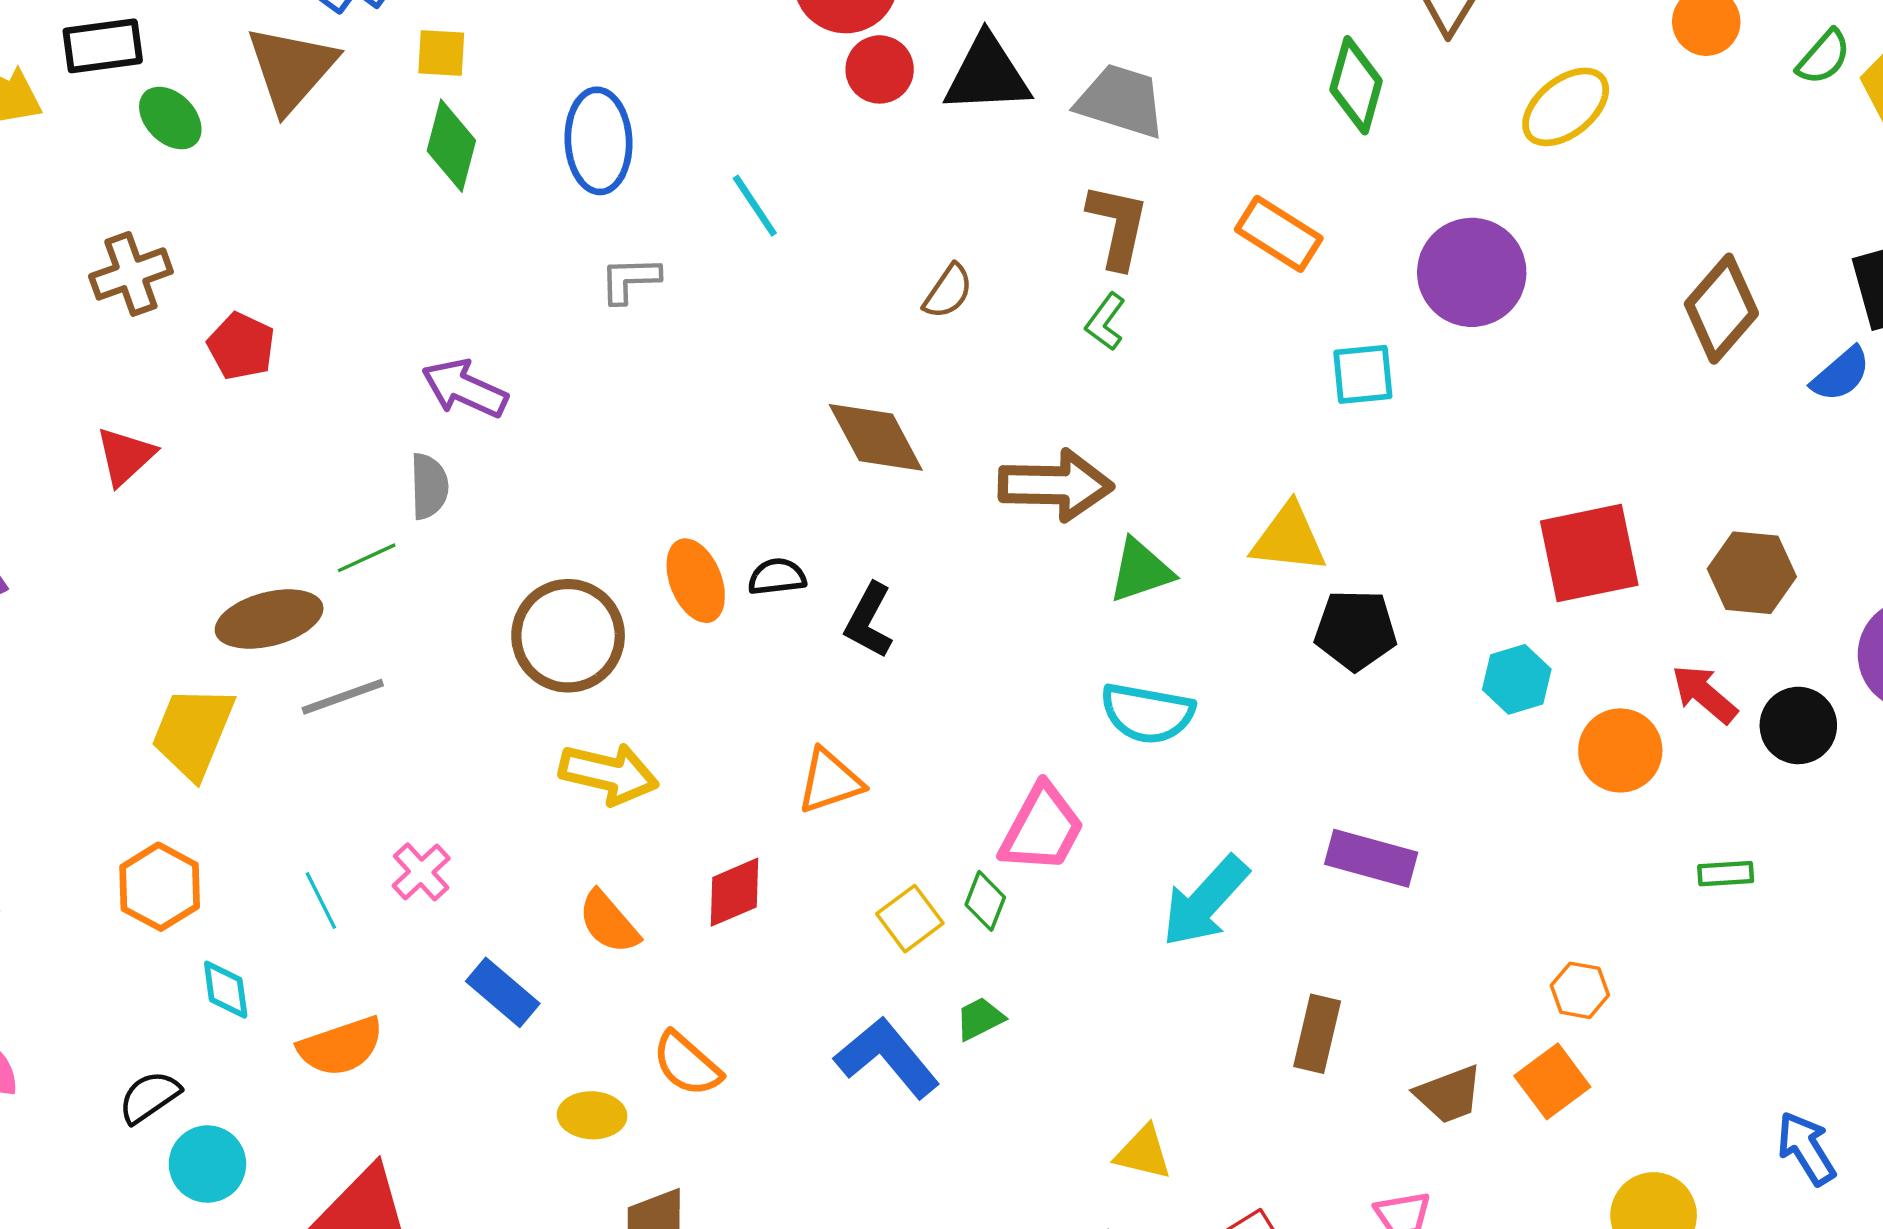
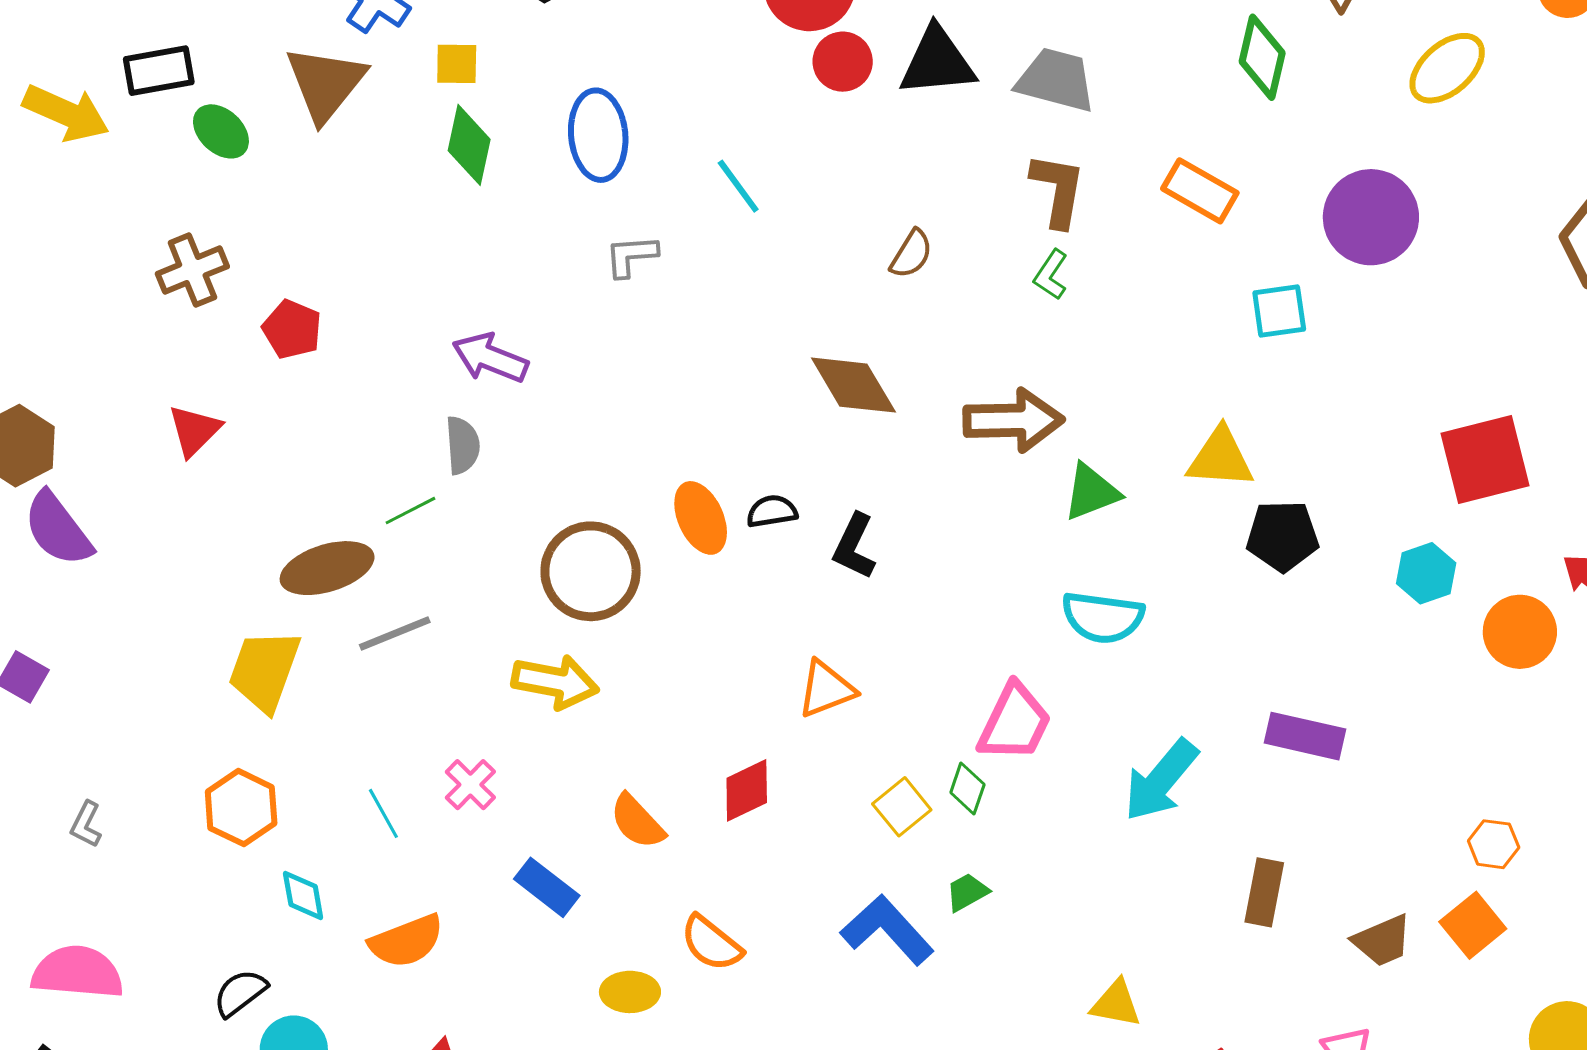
yellow arrow: (609, 774) -> (555, 682), moved

